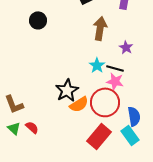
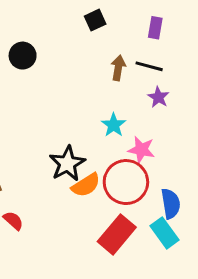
brown arrow: (100, 28) -> (118, 68), size x0.7
black line: (115, 68) -> (149, 66), moved

